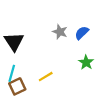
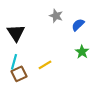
gray star: (60, 32) -> (56, 16), moved

